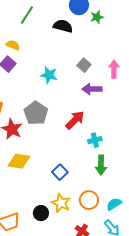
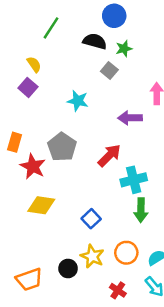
green star: (97, 17) -> (124, 49), moved
yellow semicircle: (13, 45) -> (34, 64), turned 32
gray square: (84, 65) -> (109, 70), moved
cyan cross: (95, 140) -> (134, 180), size x1.5

